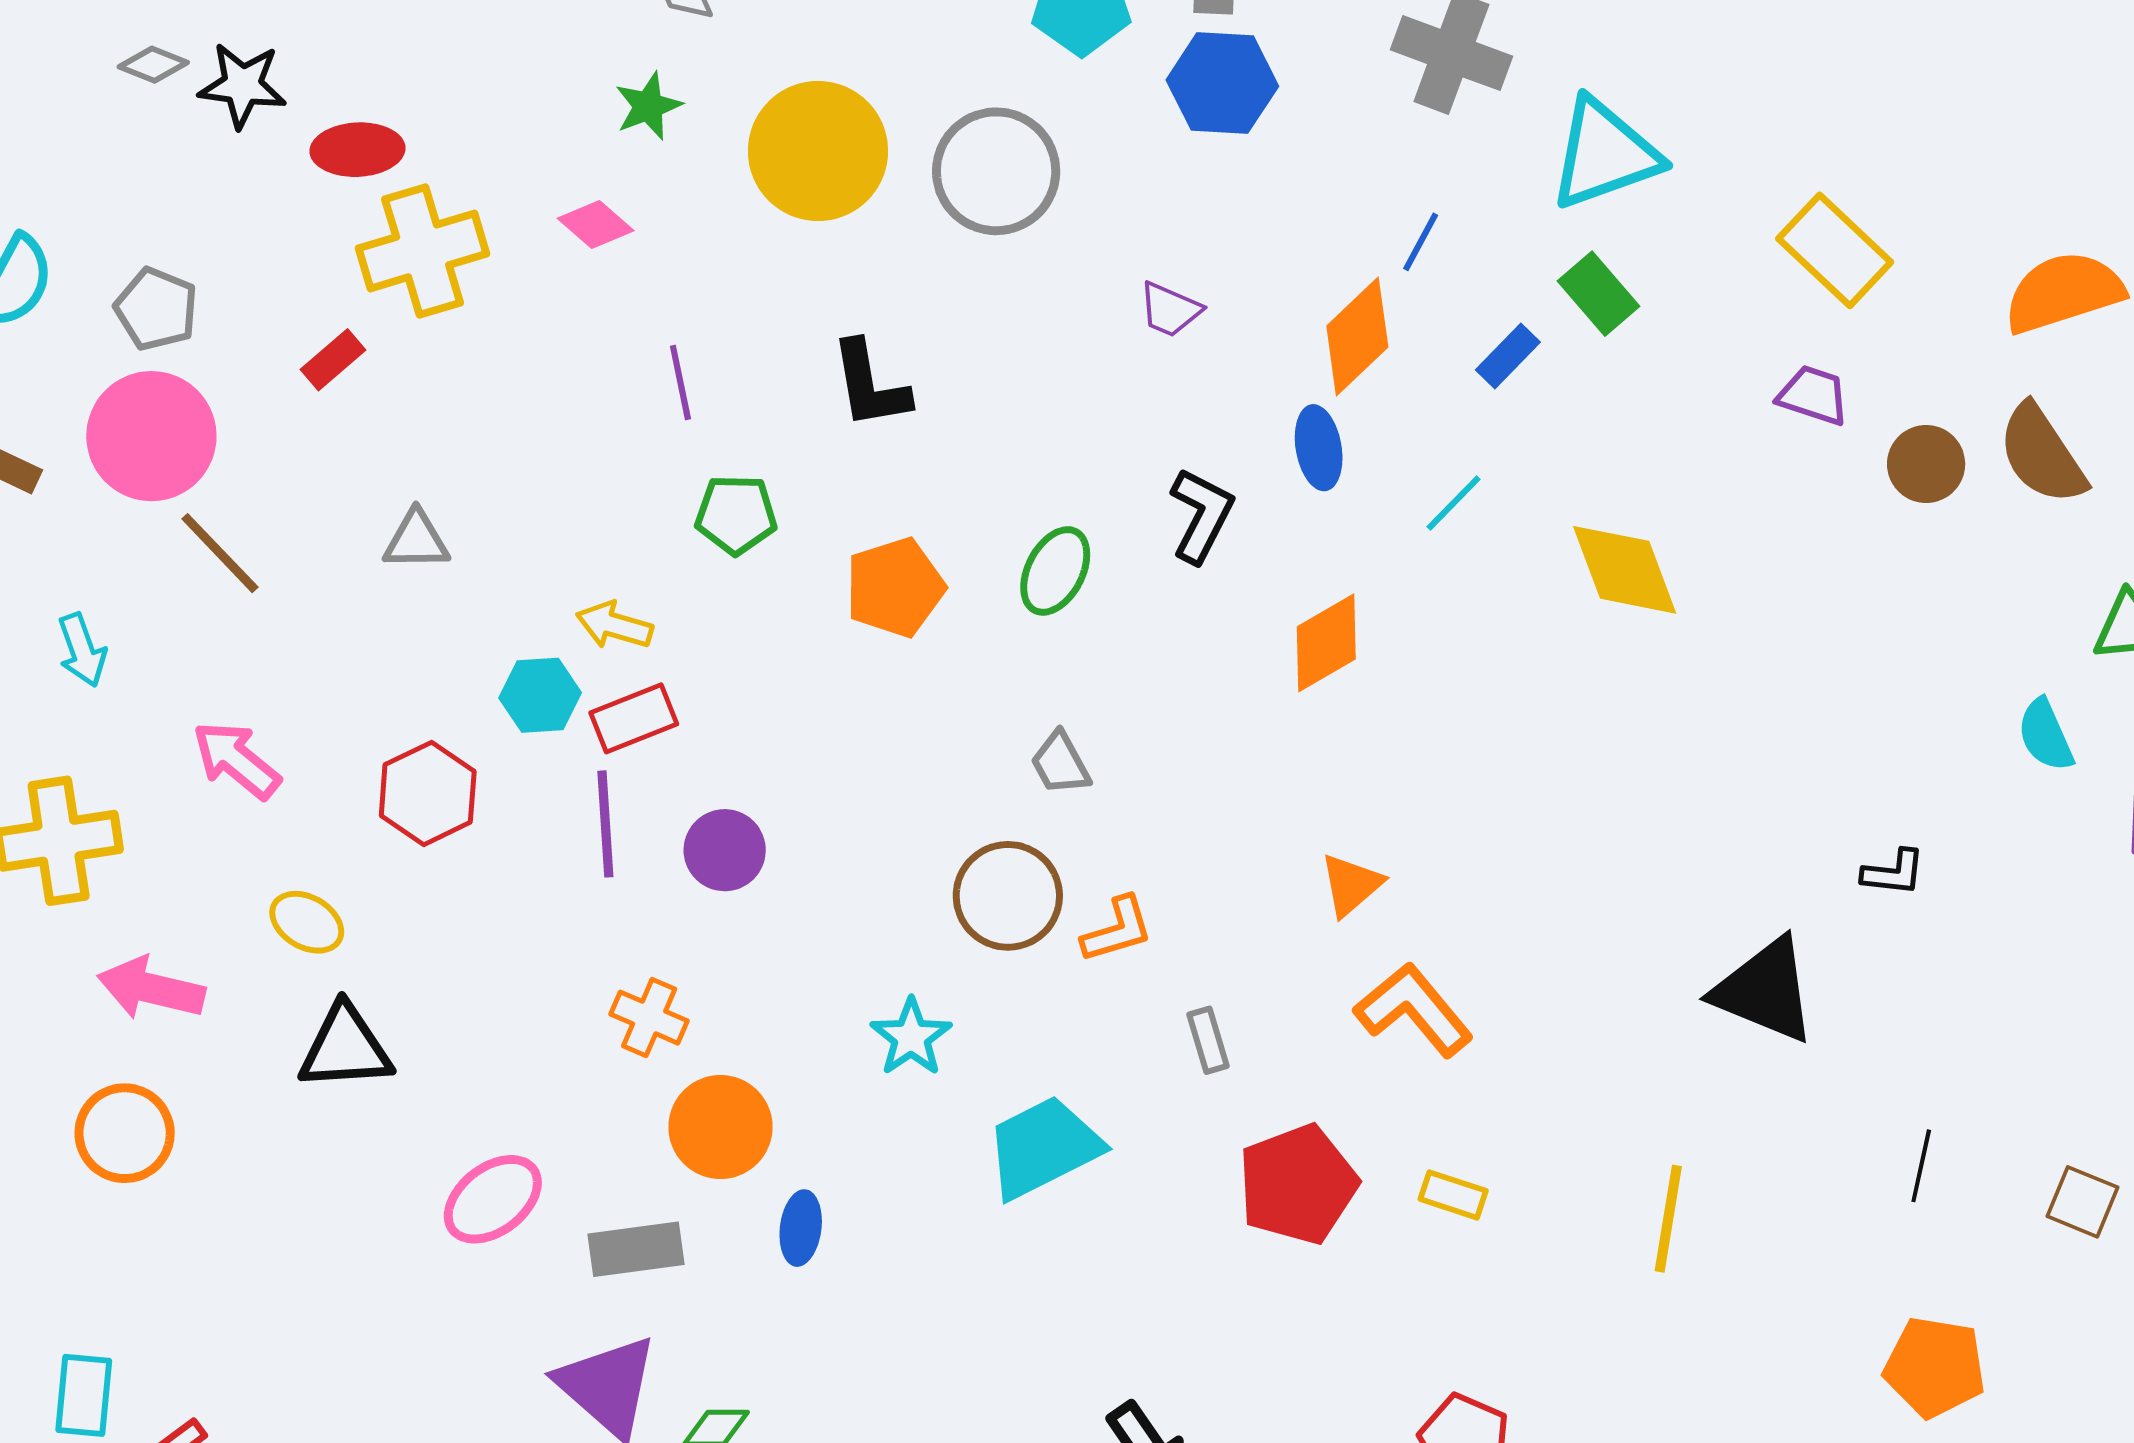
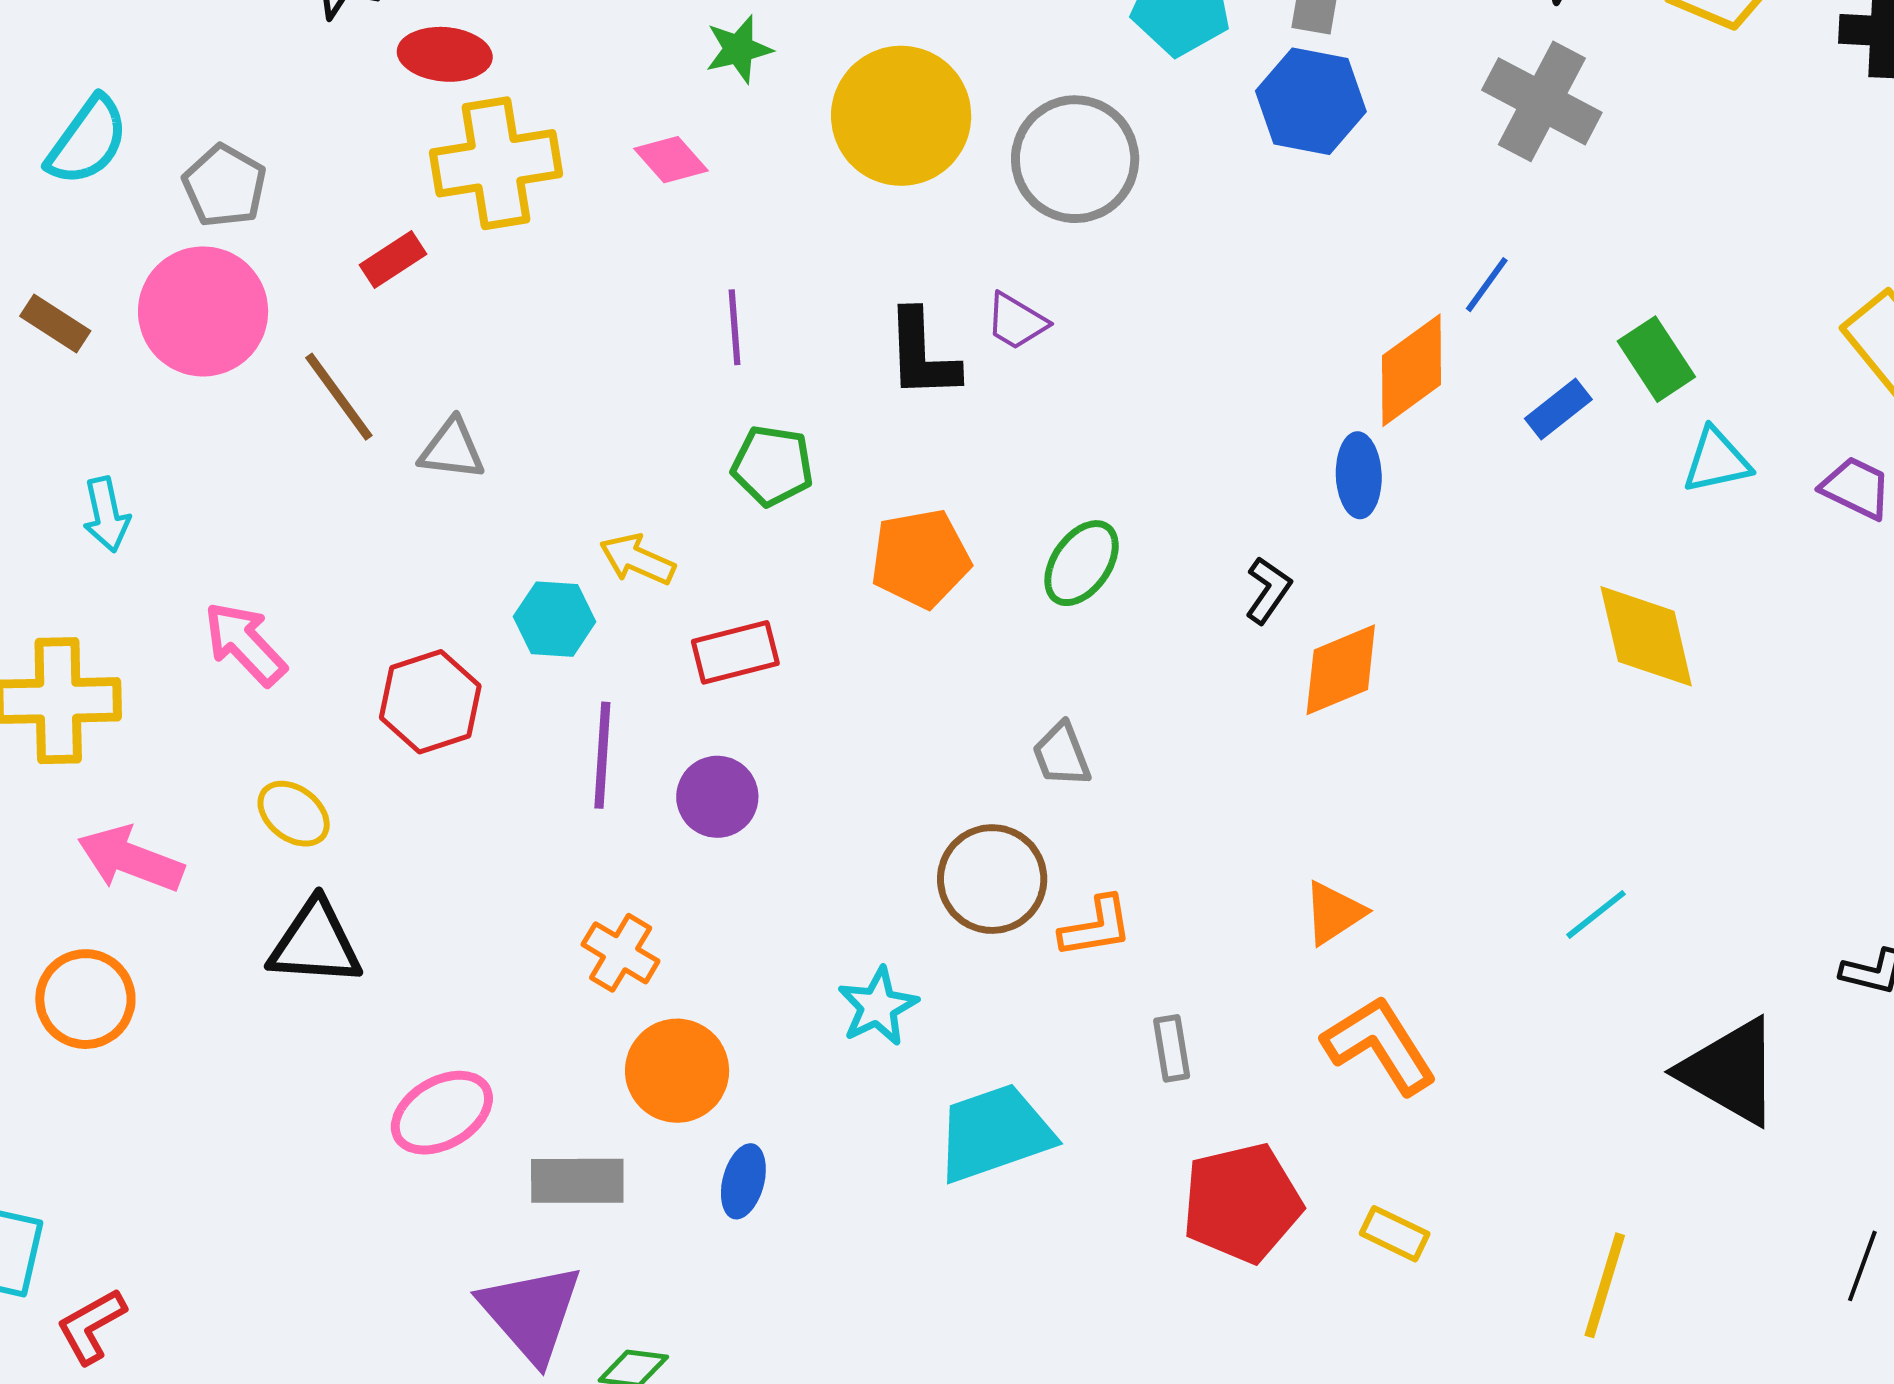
cyan triangle: (1604, 154) -> (1717, 461), moved, size x0.6
purple trapezoid: (1170, 310) -> (1016, 321), moved
cyan line: (1454, 503) -> (1596, 914), moved
black L-shape: (1201, 515) -> (1268, 590), moved, size x0.7
brown line: (220, 553) -> (339, 397), moved
red rectangle: (634, 718) -> (735, 652), moved

